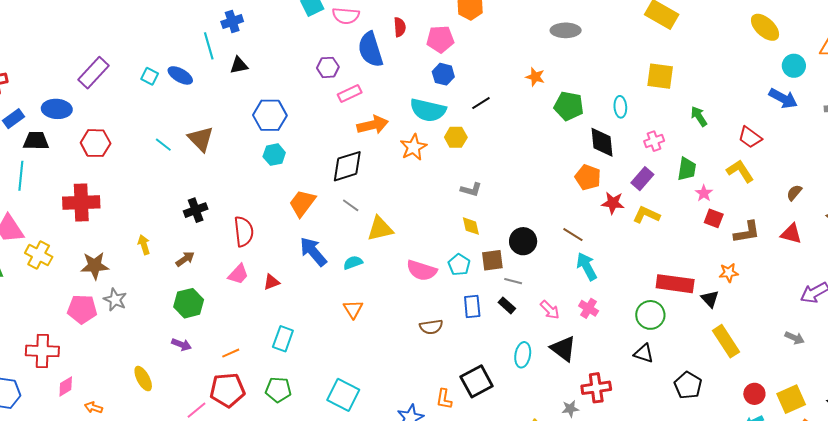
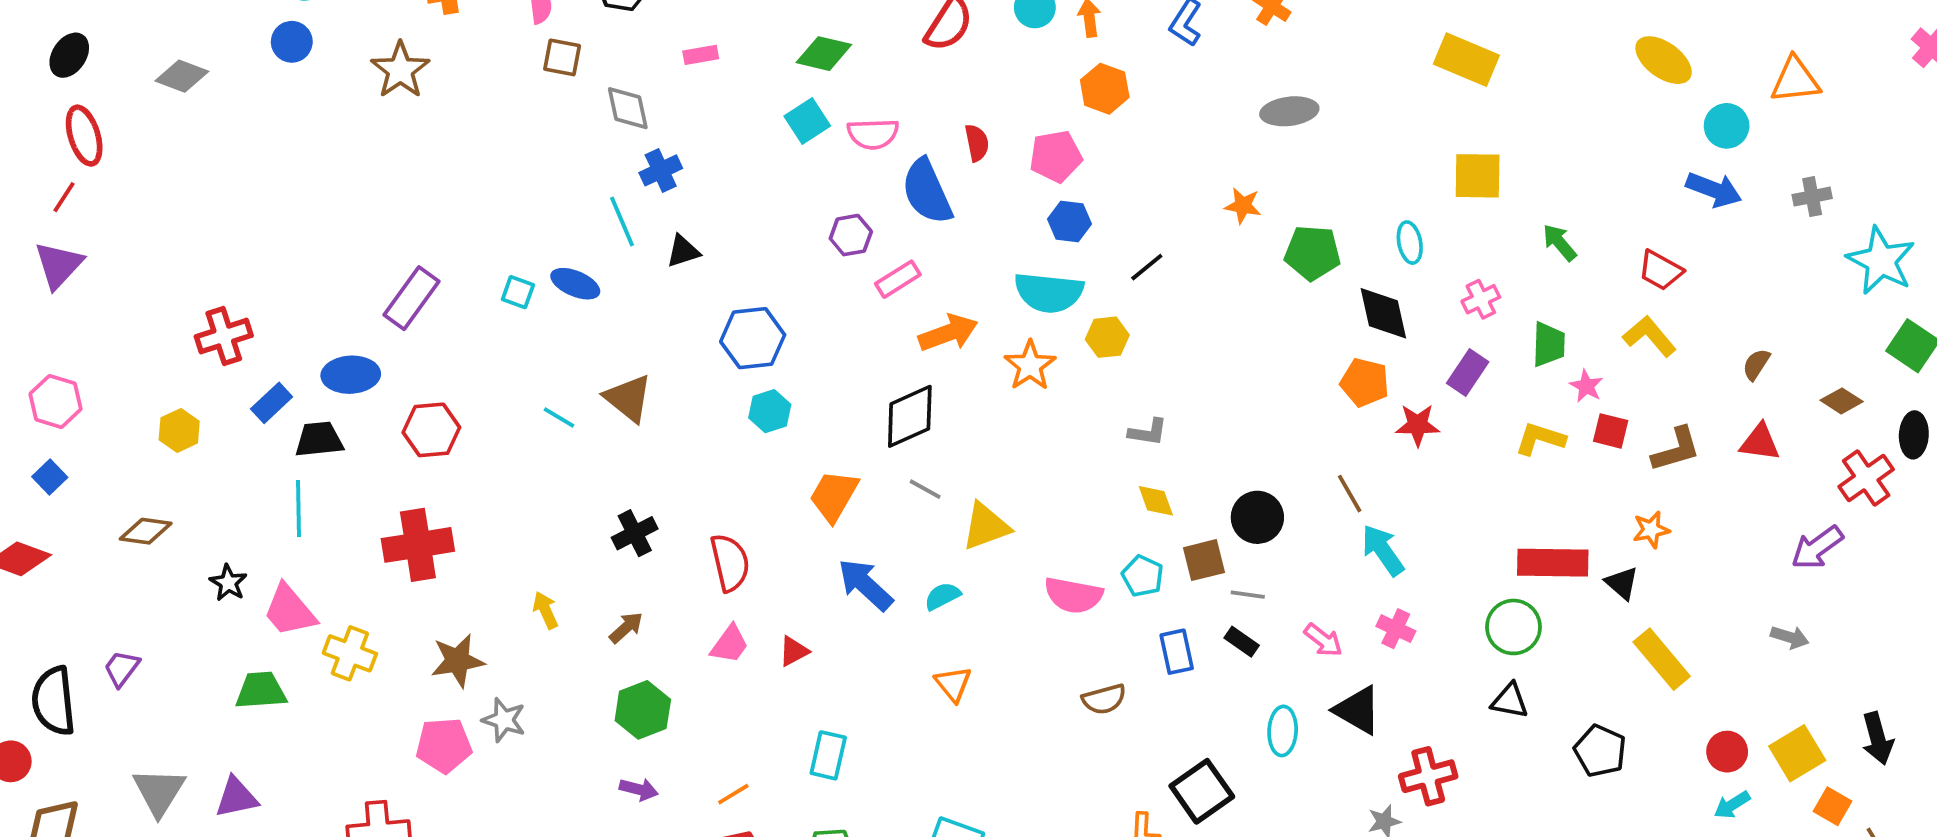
yellow L-shape: (646, 215) -> (1540, 439), moved
brown line: (573, 235) -> (1350, 494), turned 35

